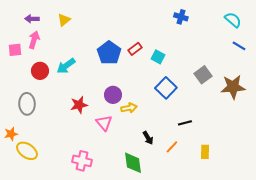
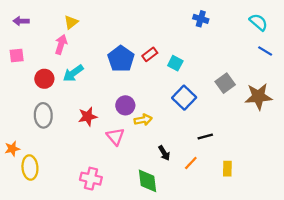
purple arrow: (32, 19) -> (21, 21), moved
pink arrow: (34, 40) -> (61, 44), moved
gray ellipse: (27, 104) -> (43, 115), moved
yellow ellipse: (27, 151) -> (30, 168), turned 50

